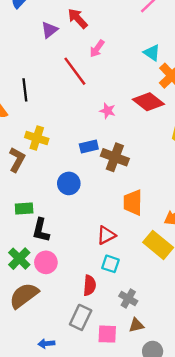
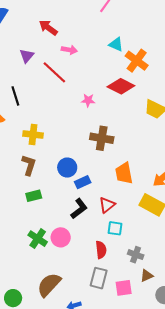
purple triangle: (49, 30) -> (27, 56), moved
pink arrow: (97, 49) -> (69, 50), turned -105
blue rectangle: (89, 147) -> (83, 182), moved
brown L-shape: (17, 160) -> (29, 165), moved
black L-shape: (41, 230) -> (79, 209), moved, turned -130
brown semicircle: (24, 296) -> (49, 285), moved

